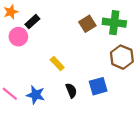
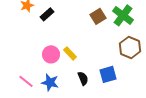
green cross: (114, 23) -> (123, 15), turned 30
pink circle: (18, 37) -> (51, 54), moved

